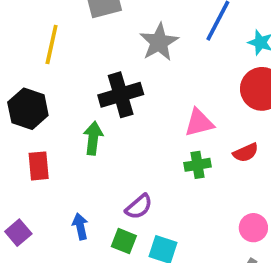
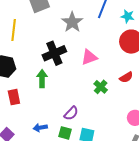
pink triangle: (199, 123) -> (89, 57), moved
green cross: (198, 165) -> (101, 87), turned -32
blue arrow: (80, 226) -> (40, 128), turned -80

